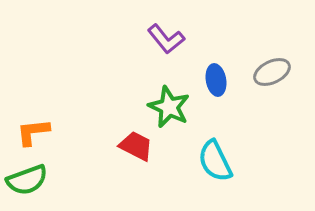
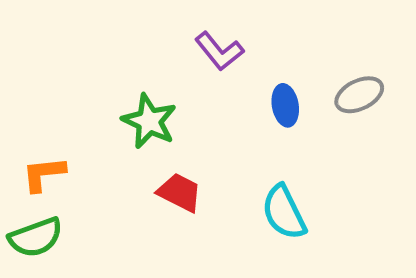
green star: (169, 107) -> (149, 121), moved

